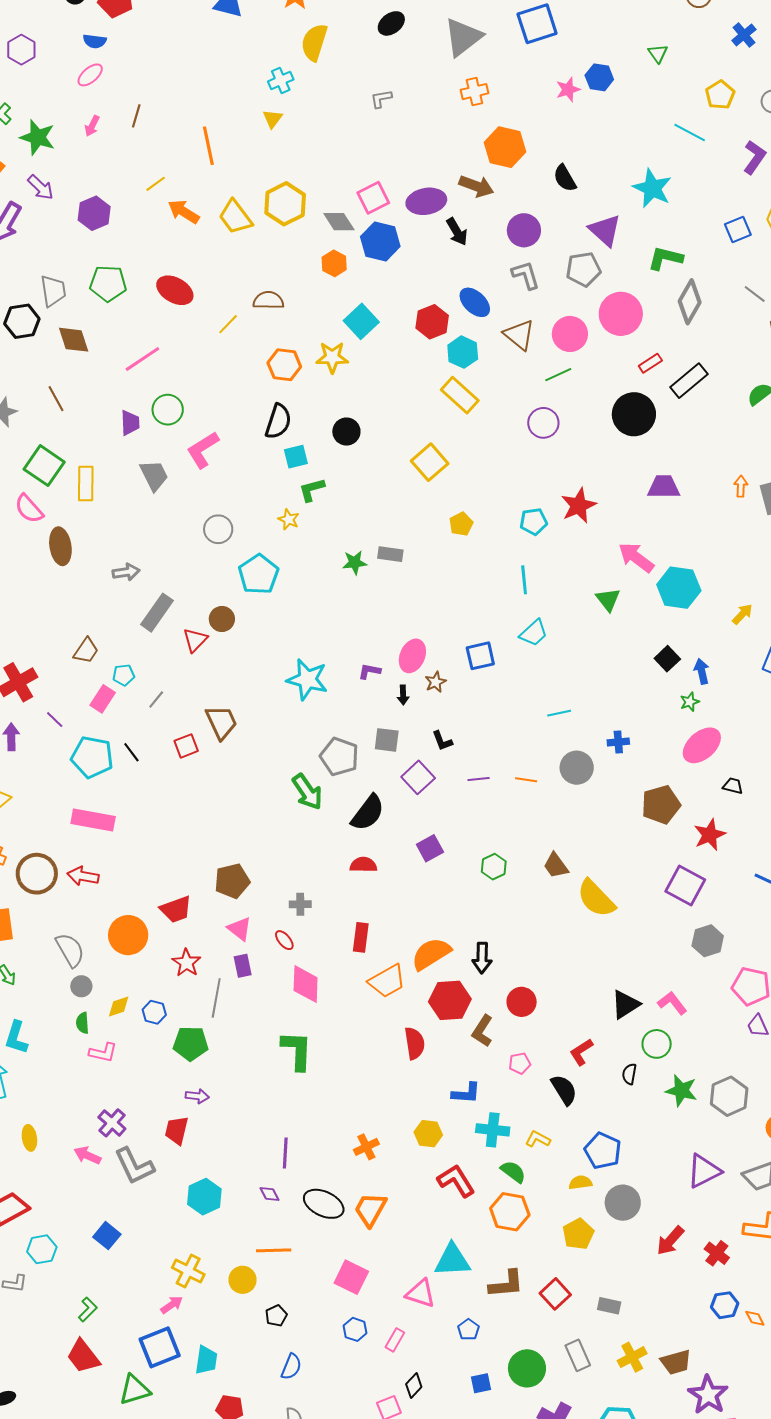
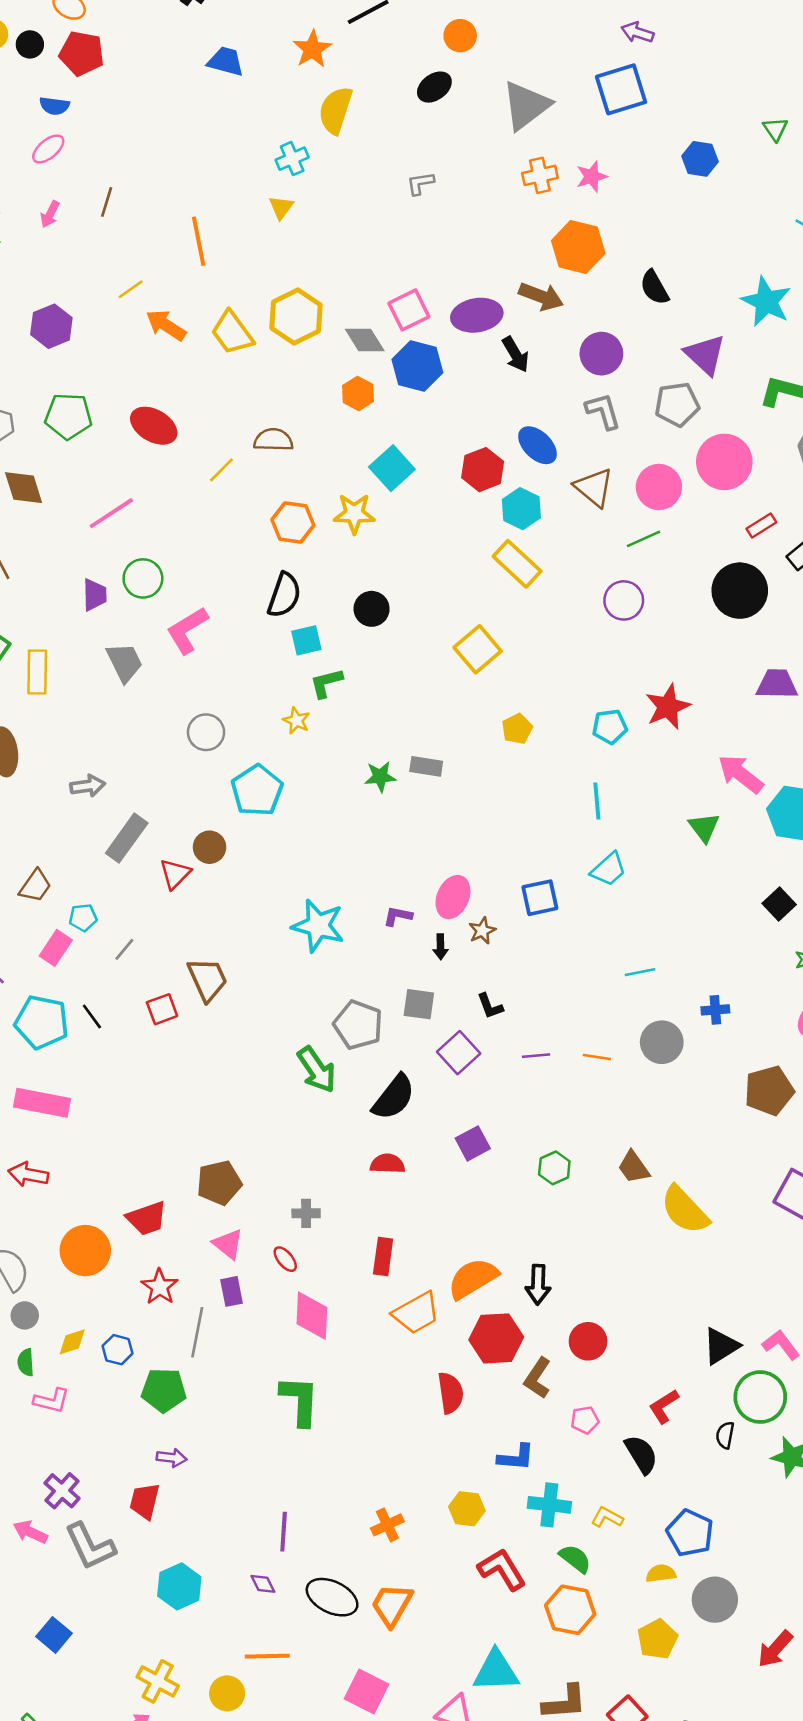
pink star: (568, 90) -> (592, 177), moved
green circle: (657, 1044) -> (760, 1397), size x1.4

